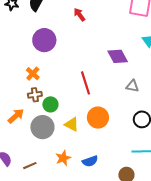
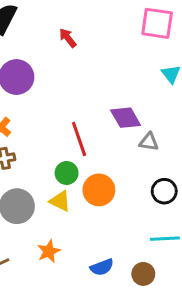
purple diamond: (118, 56) -> (126, 118), moved
green circle: (50, 104) -> (67, 173), moved
blue semicircle: (90, 161) -> (102, 267), moved

